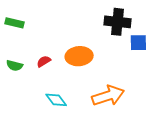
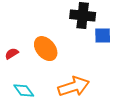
orange ellipse: (79, 56) -> (46, 49), turned 55

